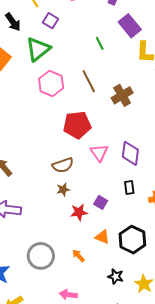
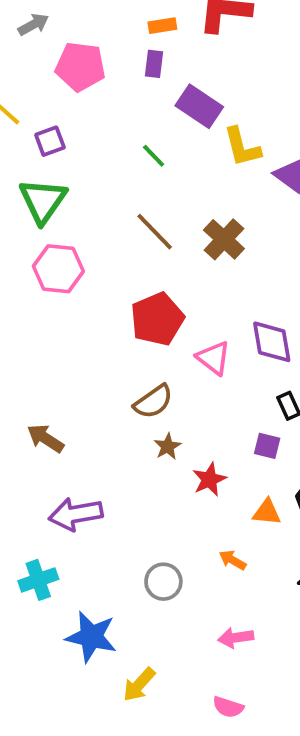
purple square: (51, 21) -> (50, 141), turned -35
pink hexagon: (51, 83) -> (58, 269), moved
purple square: (101, 202) -> (267, 446), moved
gray circle: (41, 256) -> (163, 582), size x0.7

